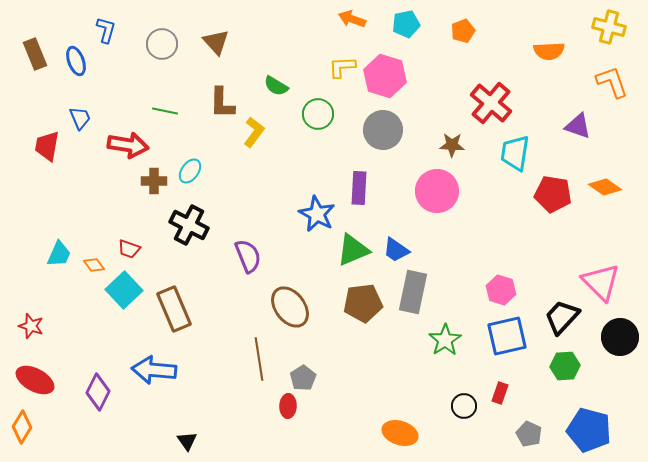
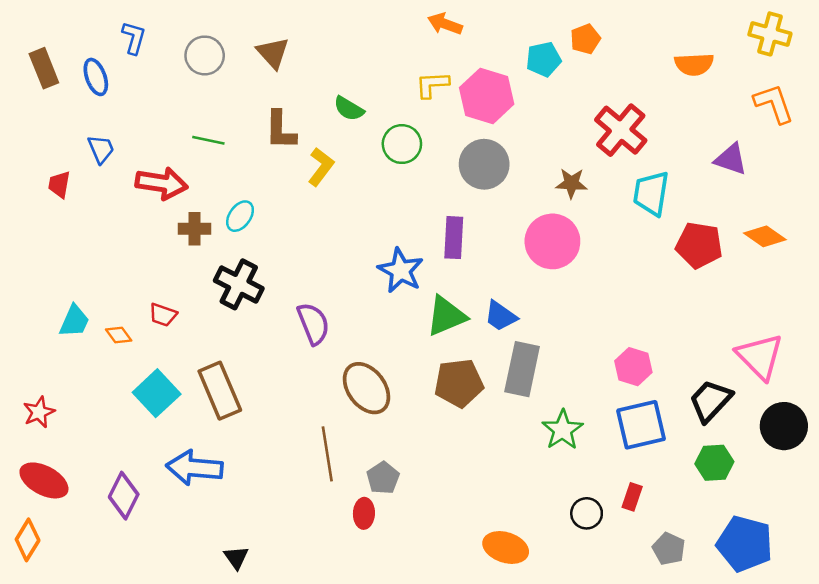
cyan pentagon: (406, 24) -> (544, 59), moved
red trapezoid: (47, 146) -> (59, 184), size x0.7
cyan square: (124, 290) -> (157, 393), moved
red star: (31, 326) -> (39, 412), turned 30

